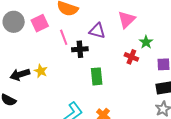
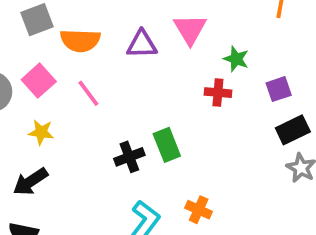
purple triangle: (97, 31) -> (142, 44), moved
black cross: (80, 49) -> (129, 157), moved
yellow star: (41, 71) -> (41, 132), moved

